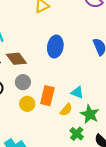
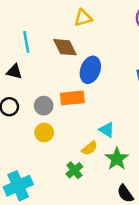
brown diamond: (16, 59) -> (65, 47), moved
orange rectangle: (47, 96) -> (72, 98), moved, turned 60
green cross: (77, 134) -> (74, 170), moved

